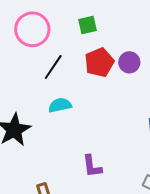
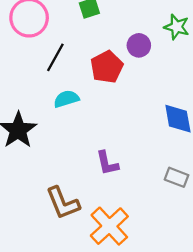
red pentagon: (99, 62) -> (107, 67), moved

